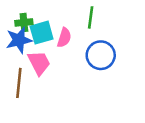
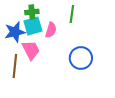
green cross: (24, 22) -> (32, 12), moved
blue circle: (101, 55) -> (81, 58), moved

